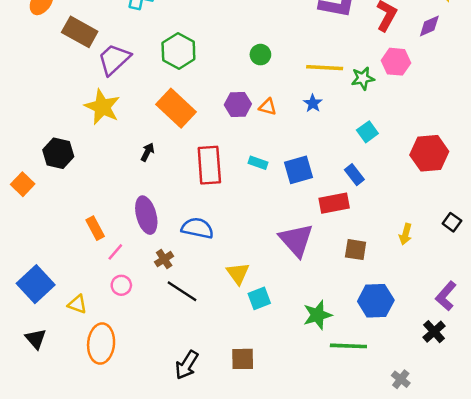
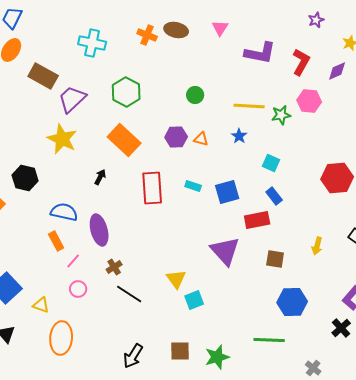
cyan square: (367, 132) -> (271, 163), moved, turned -30
blue semicircle: (197, 228) -> (64, 212), moved
green star: (318, 315) -> (217, 357), moved

